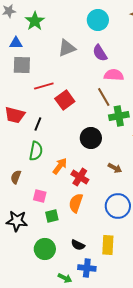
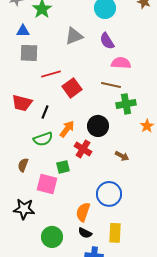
brown line: (104, 97) -> (111, 85), turned -48
green semicircle: (36, 151) -> (43, 139), turned 60
orange arrow: (60, 166) -> (67, 129), moved
red cross: (80, 177) -> (83, 149), moved
pink square: (40, 196) -> (47, 184), size x1.5
orange semicircle: (76, 203) -> (83, 212), moved
blue circle: (118, 206) -> (109, 194), moved
green square: (52, 216) -> (63, 167), moved

